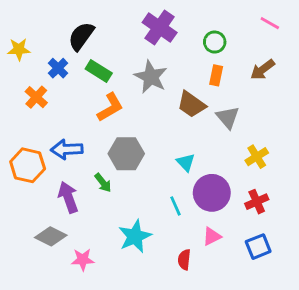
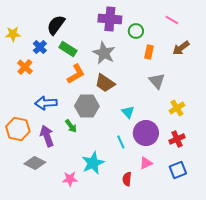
pink line: (270, 23) -> (172, 20), moved
purple cross: (160, 28) -> (110, 19), turned -30
green circle: (215, 42) -> (136, 31), moved
brown trapezoid: (191, 104) -> (105, 83), moved
orange hexagon: (28, 165) -> (18, 129), moved
pink star: (83, 260) -> (70, 179), moved

